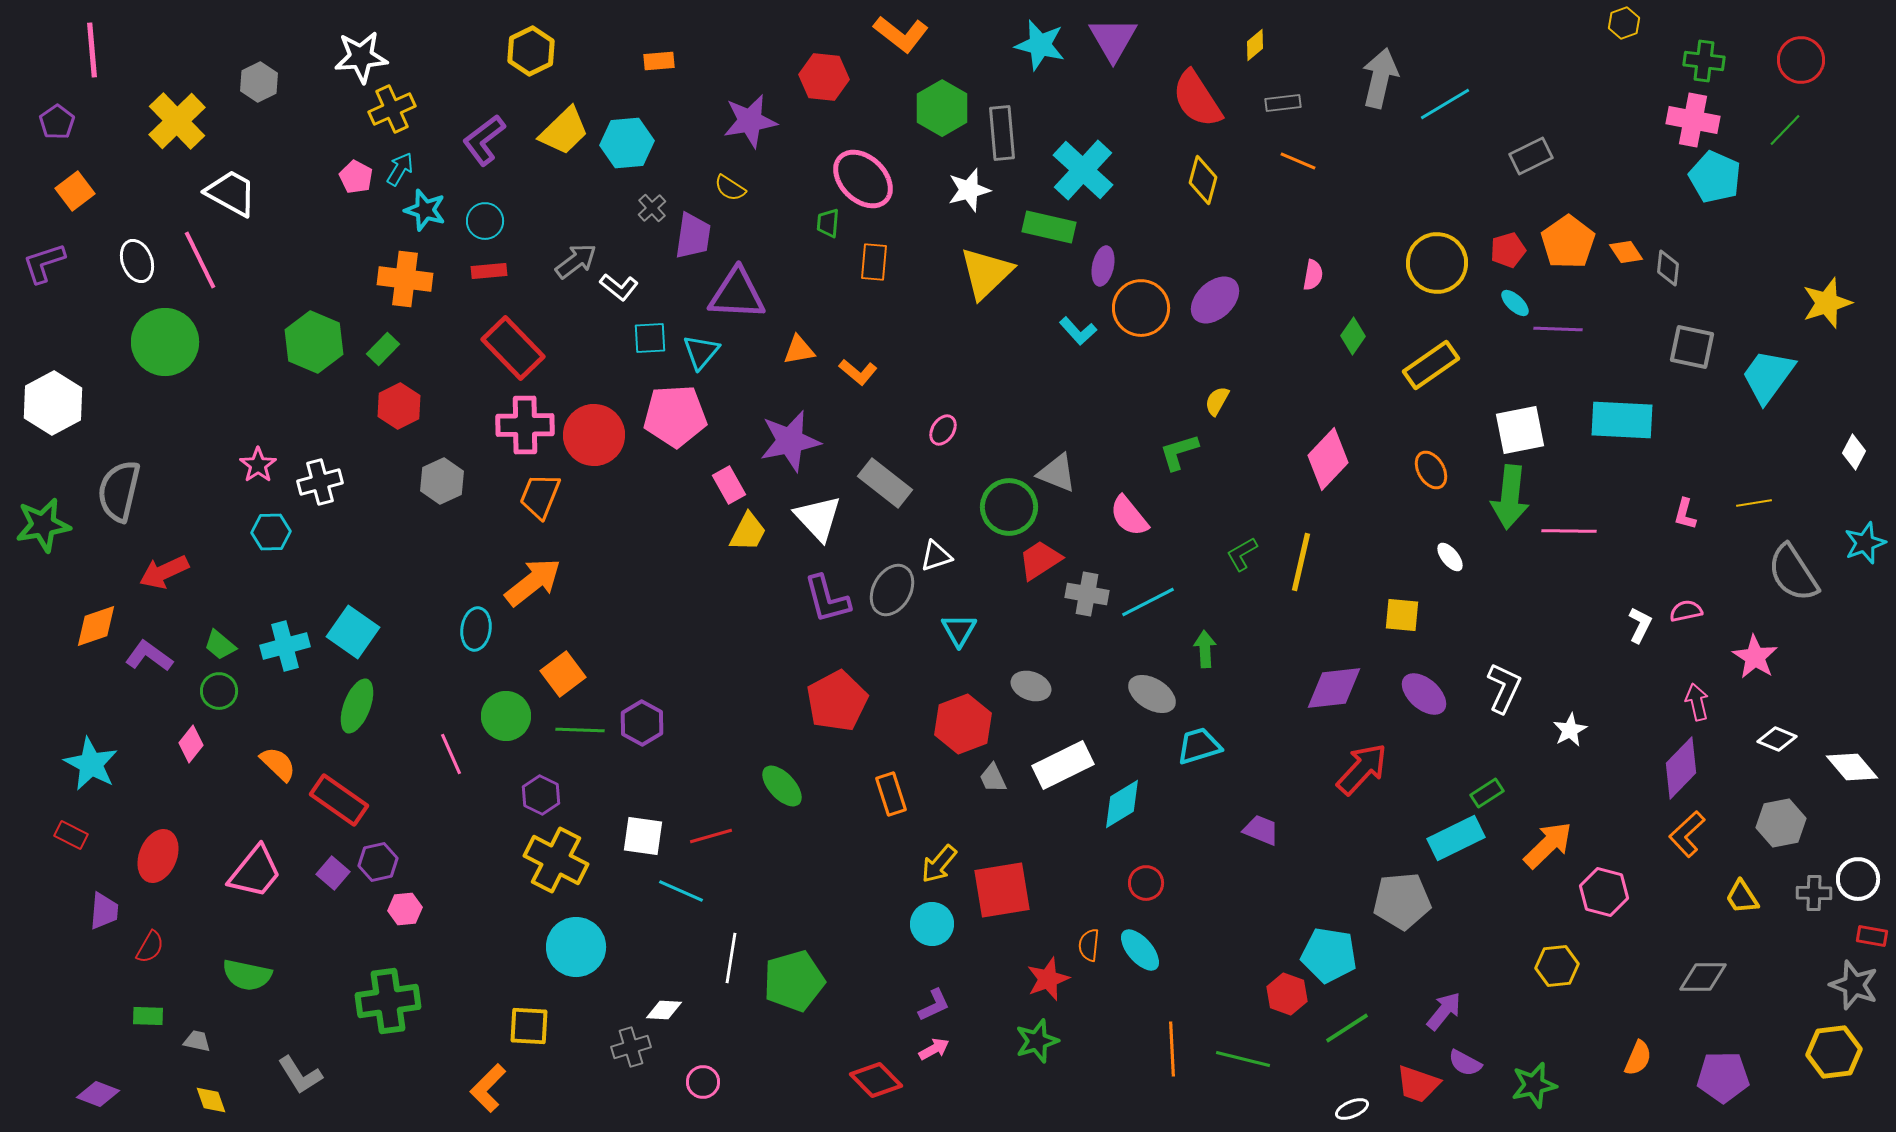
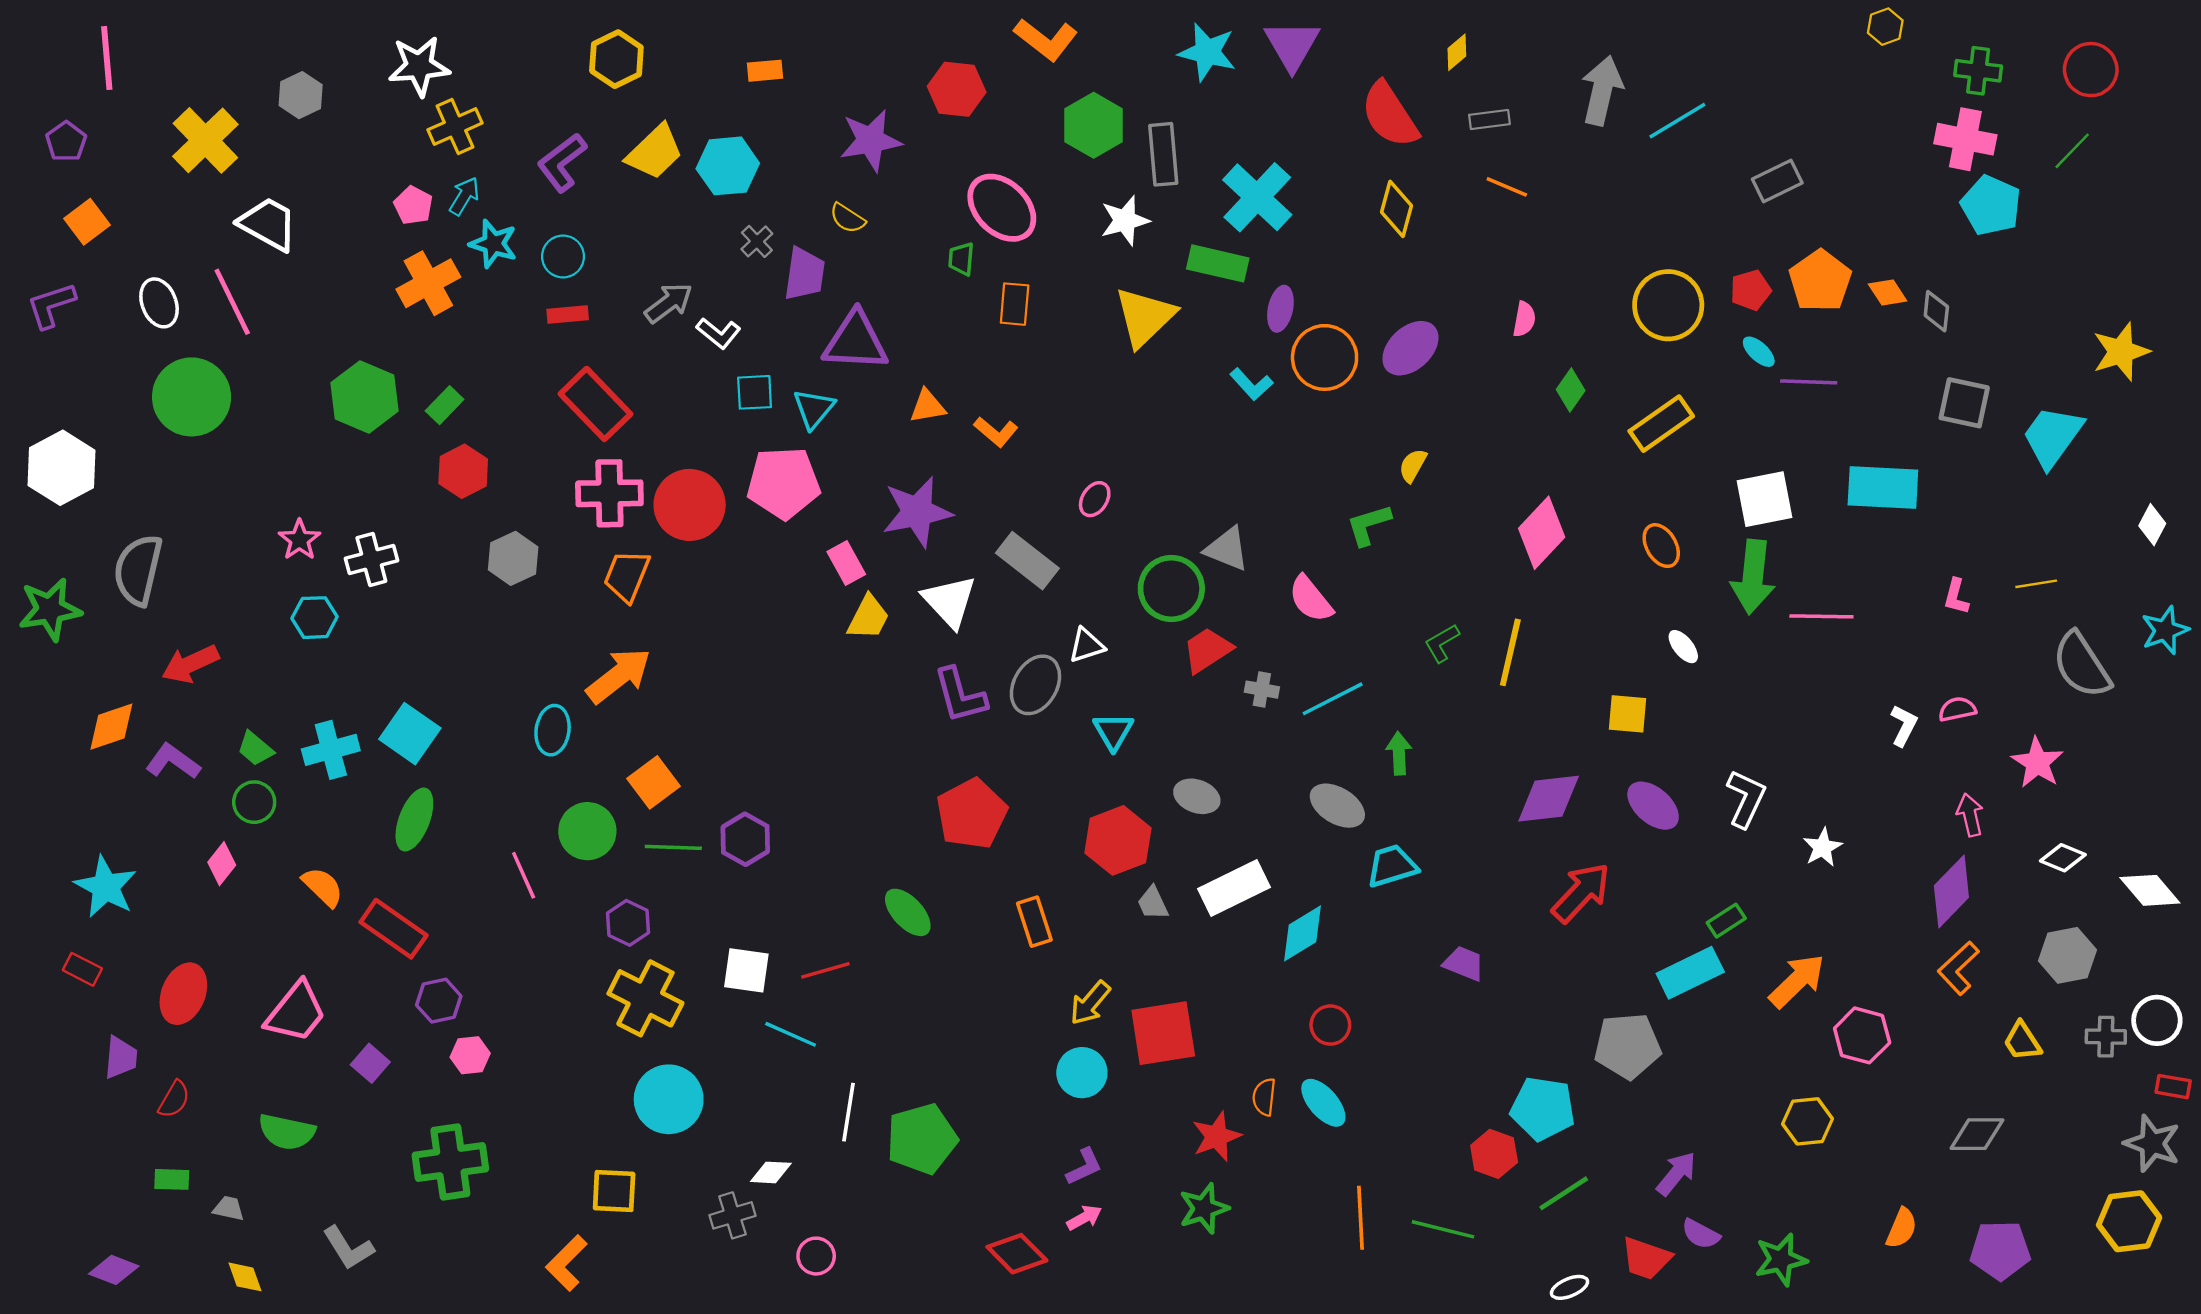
orange cross: (405, 279) -> (428, 283), moved, turned -36
gray cross: (1087, 594) -> (1262, 690), size x0.7
purple square: (333, 873) -> (370, 1063), moved

